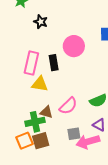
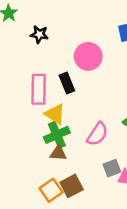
yellow triangle: (40, 84) -> (55, 114), turned 36
brown triangle: (46, 112) -> (58, 153), moved
green cross: (35, 122) -> (57, 135), moved

